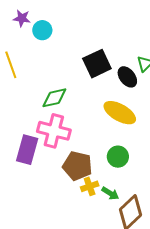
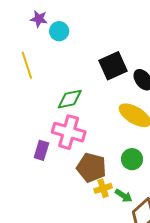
purple rectangle: (27, 150) -> (41, 150), size x0.7

